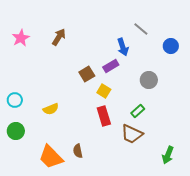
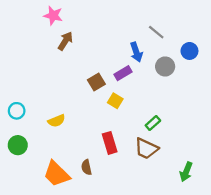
pink star: (21, 38) -> (53, 16), moved, turned -30
gray circle: (149, 80) -> (165, 66), moved
red rectangle: (104, 116) -> (110, 143), moved

